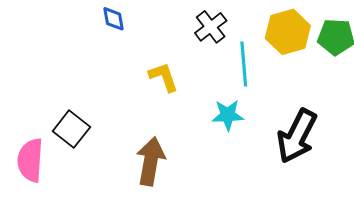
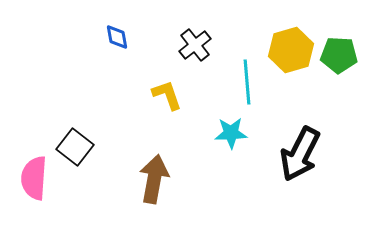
black cross: (211, 27) -> (195, 45), moved

